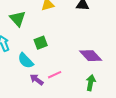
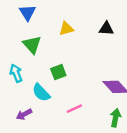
purple arrow: (37, 80) -> (24, 114), moved, turned -64

